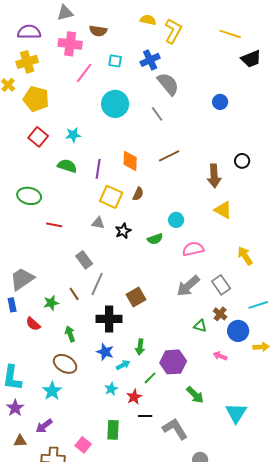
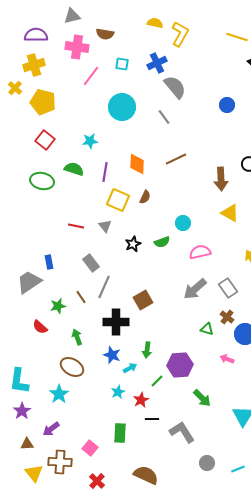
cyan star: (73, 135) -> (90, 141), moved
green ellipse: (29, 196) -> (42, 181), moved
gray triangle: (98, 223) -> (105, 226), turned 40
red line: (54, 225) -> (76, 226), moved
black star: (123, 231) -> (133, 244), moved
blue rectangle: (12, 305) -> (49, 262), moved

